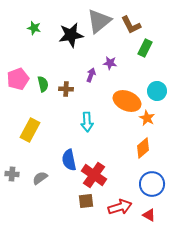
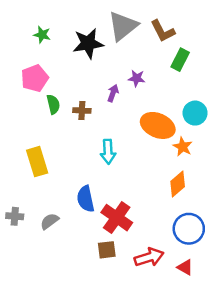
pink pentagon: (18, 79) -> (35, 78), moved
yellow rectangle: (30, 130) -> (37, 162), turned -45

